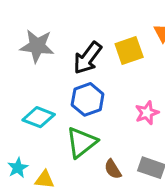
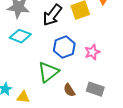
blue hexagon: (88, 99) -> (64, 47), moved
cyan diamond: (39, 117) -> (20, 36), moved

